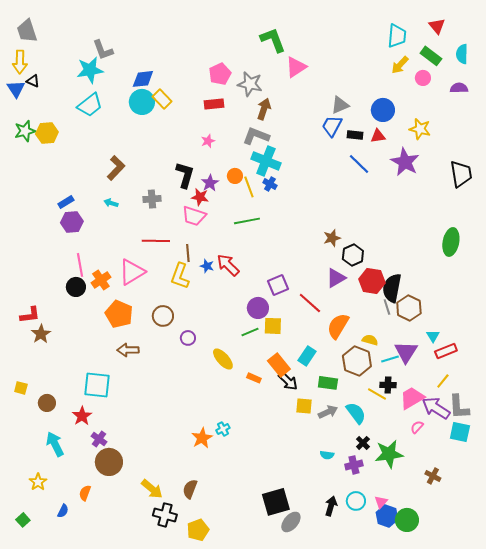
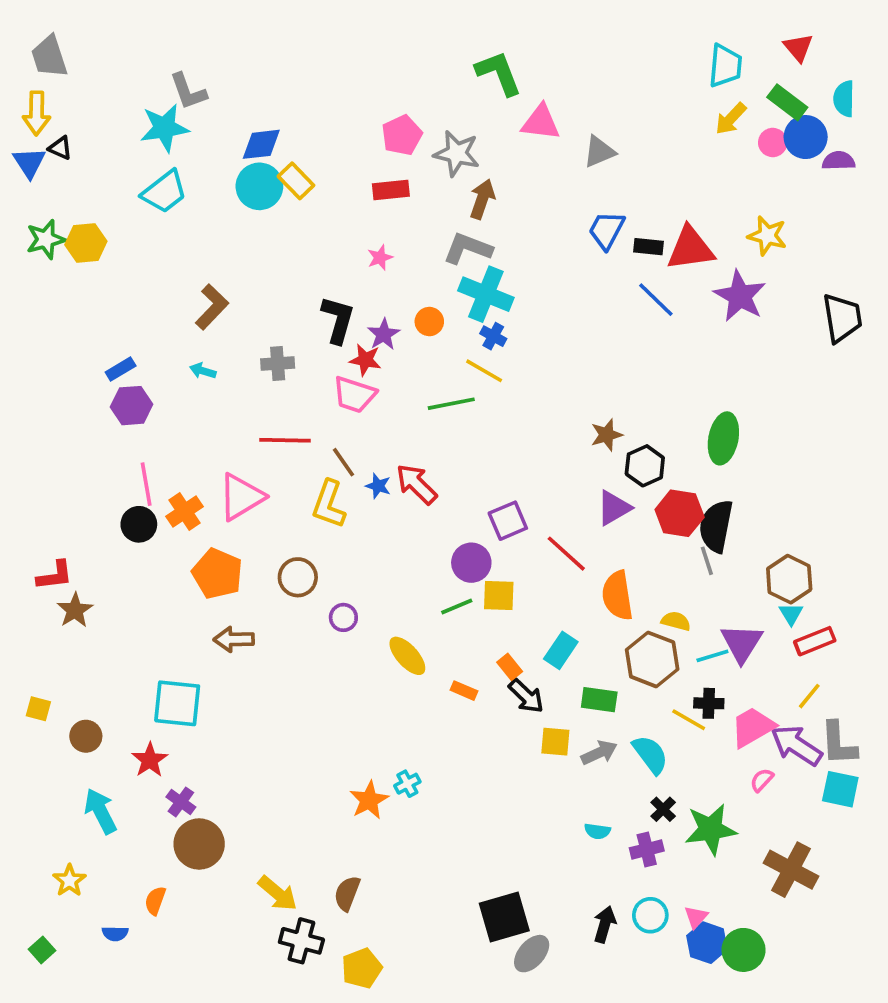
pink triangle: (296, 67) -> (541, 122), turned 40
gray triangle: (340, 105) -> (599, 152), moved
blue circle: (383, 110) -> (806, 137), moved
red triangle: (378, 136) -> (691, 248), size x1.8
yellow line: (249, 187) -> (484, 371), moved, turned -40
green ellipse: (451, 242) -> (723, 438), moved
brown line: (188, 253) -> (343, 462), turned -30
brown hexagon: (409, 308) -> (789, 579), moved
orange semicircle: (338, 326) -> (617, 596), turned -40
orange rectangle: (279, 365) -> (510, 667), size x0.6
brown cross: (433, 476) -> (791, 870), size x1.8
blue semicircle: (63, 511) -> (115, 934), turned 64

